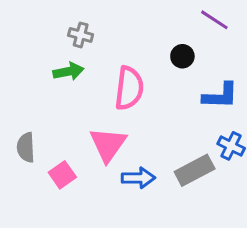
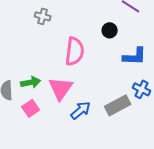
green arrow: (68, 71) -> (31, 82), moved
blue arrow: (138, 178) -> (81, 110), turned -40

